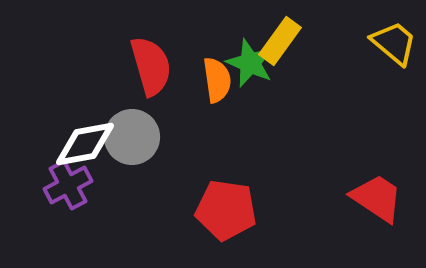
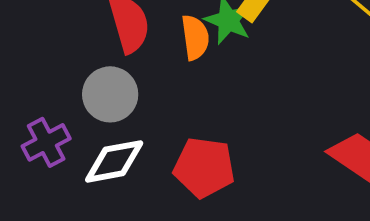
white diamond: (85, 144) -> (114, 161), moved

